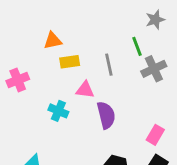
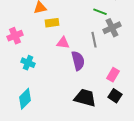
green line: (137, 46) -> (100, 12), turned -48
gray line: (109, 65) -> (94, 40), moved
cyan cross: (58, 111) -> (28, 63), moved

